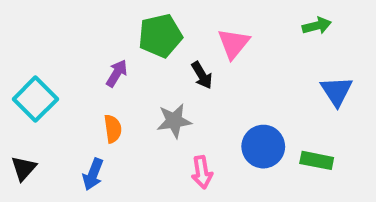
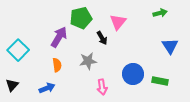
purple arrow: (117, 73) -> (59, 37), size x1.5
blue arrow: (93, 174) -> (47, 88), turned -133

